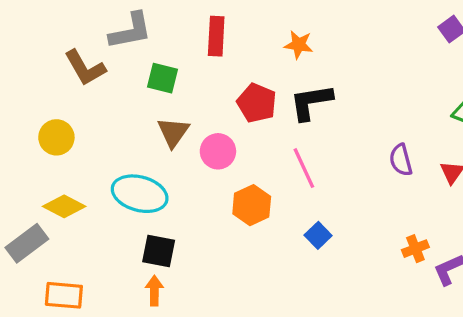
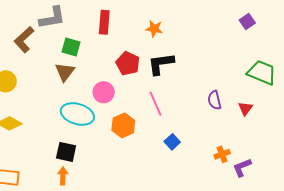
brown L-shape: (85, 68) -> (24, 40), turned 76
brown triangle: (173, 132) -> (65, 72), moved
cyan ellipse: (140, 194) -> (77, 114), moved
blue square: (318, 235) -> (172, 142), moved

